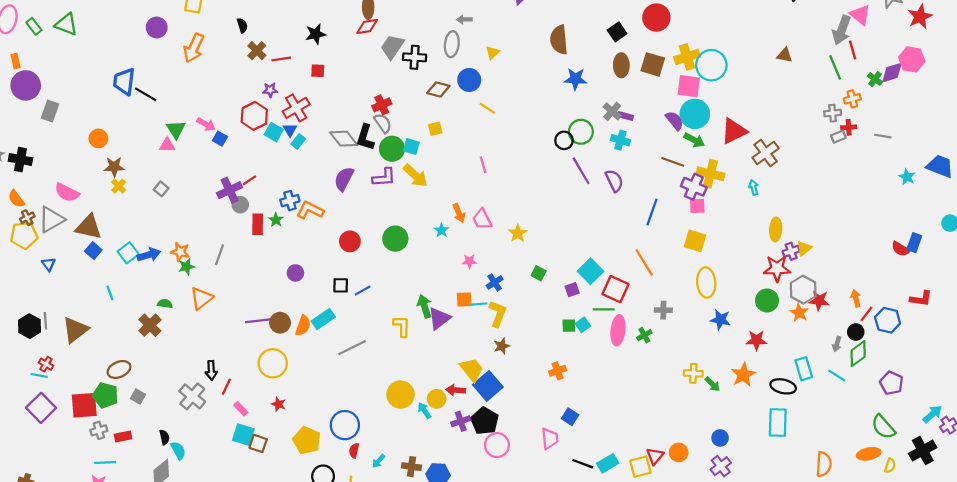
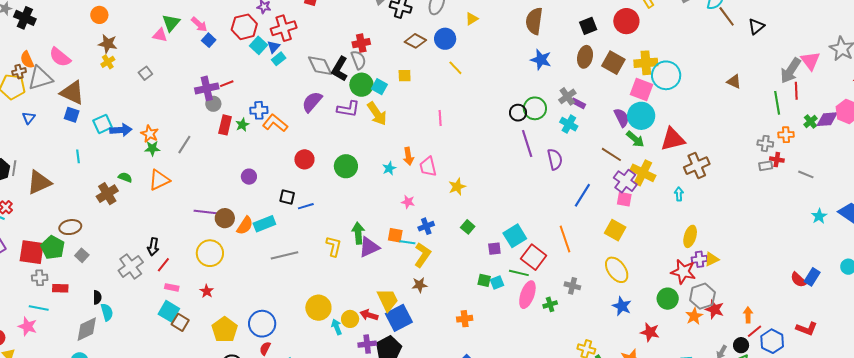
orange semicircle: (16, 199) -> (27, 60), moved
blue square: (93, 251) -> (72, 115), turned -35
yellow ellipse: (706, 283) -> (617, 270), turned -44
pink rectangle: (241, 409) -> (172, 287), turned -48

